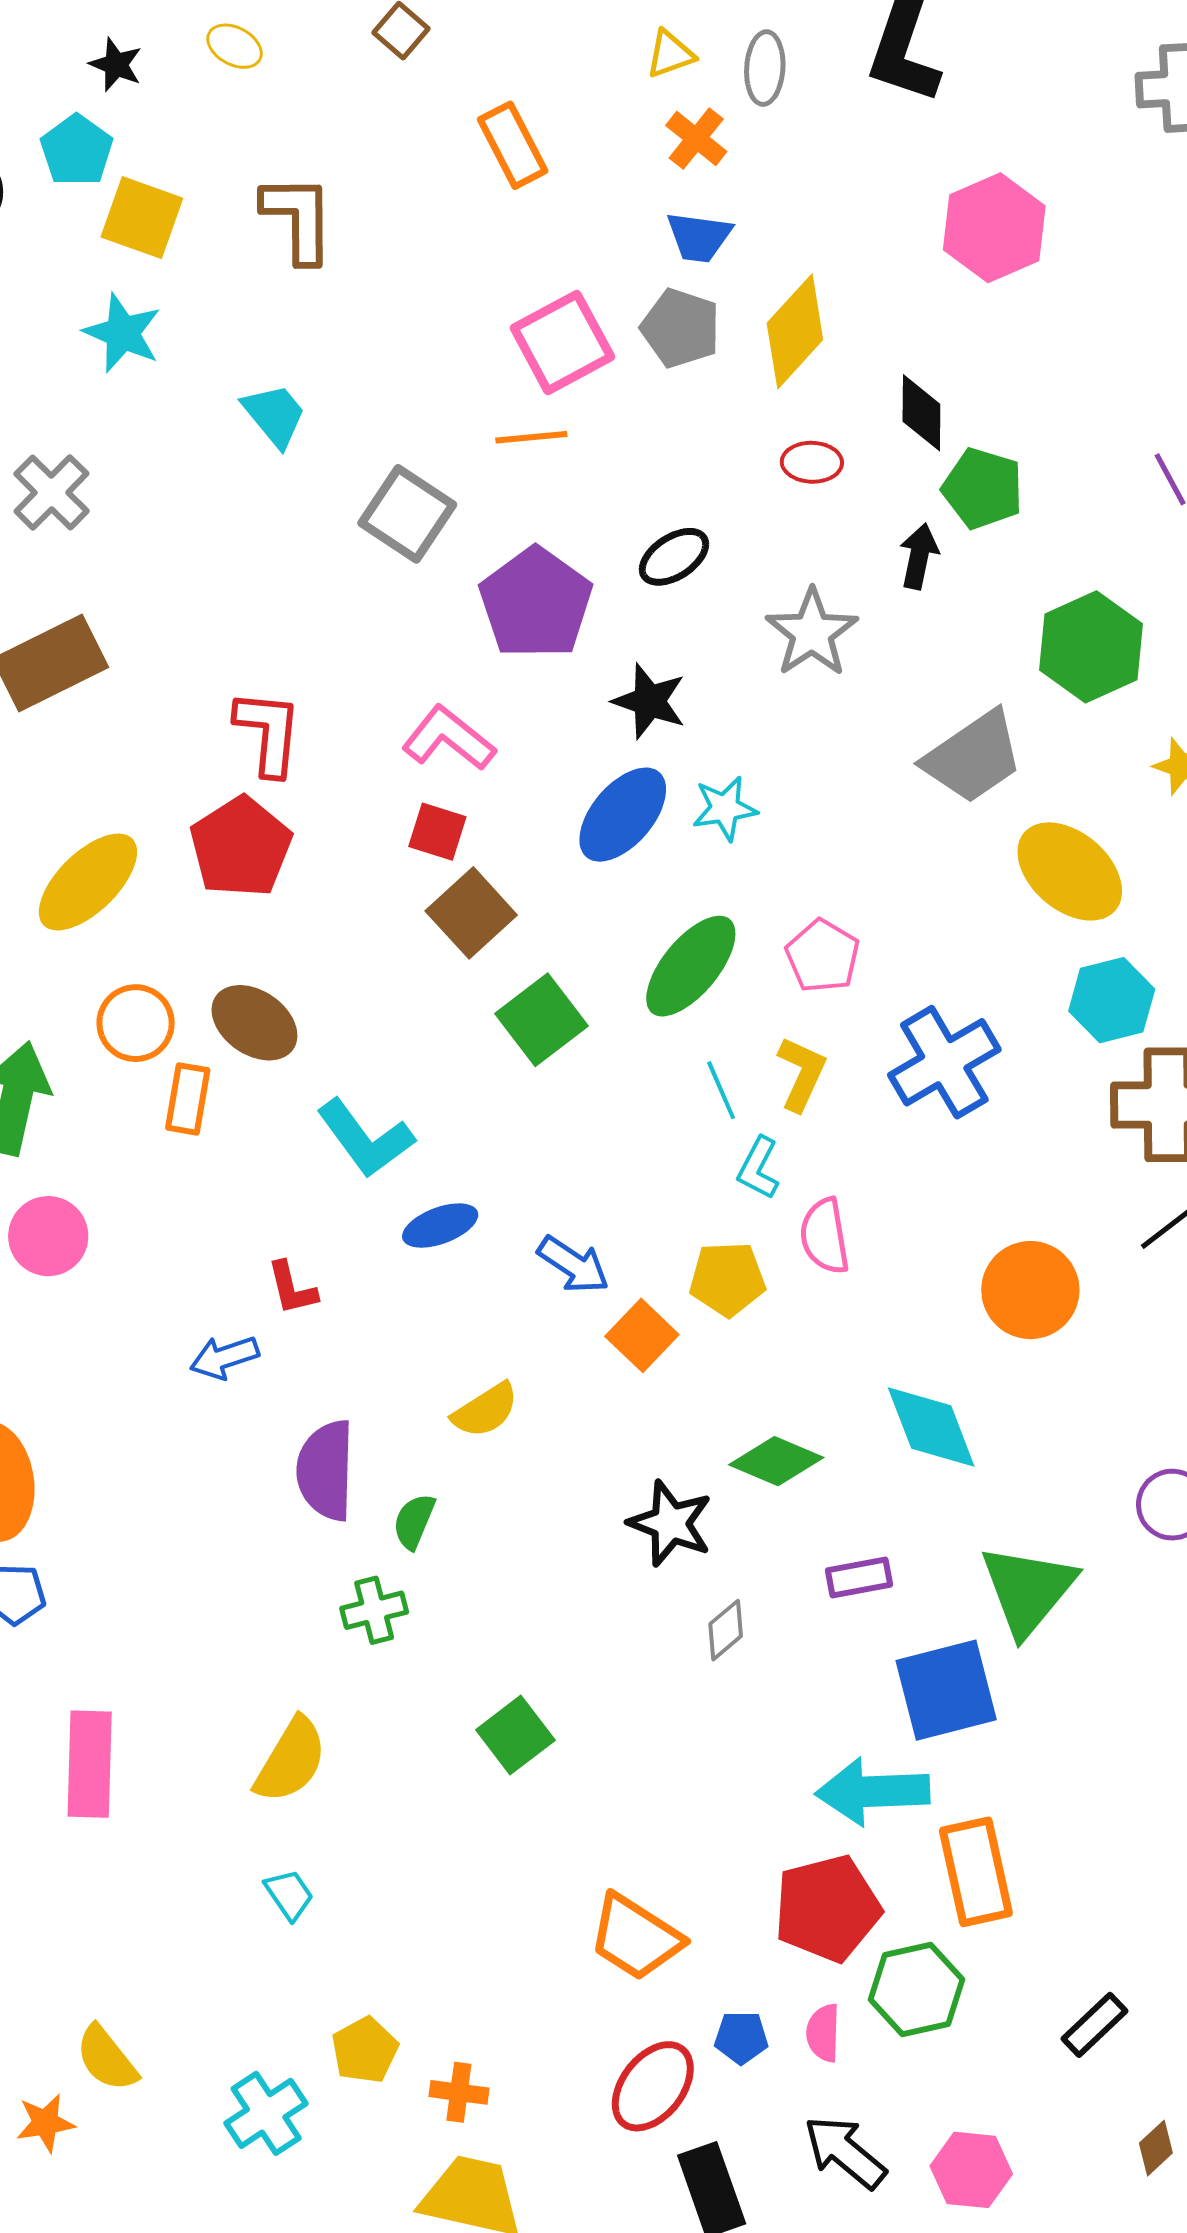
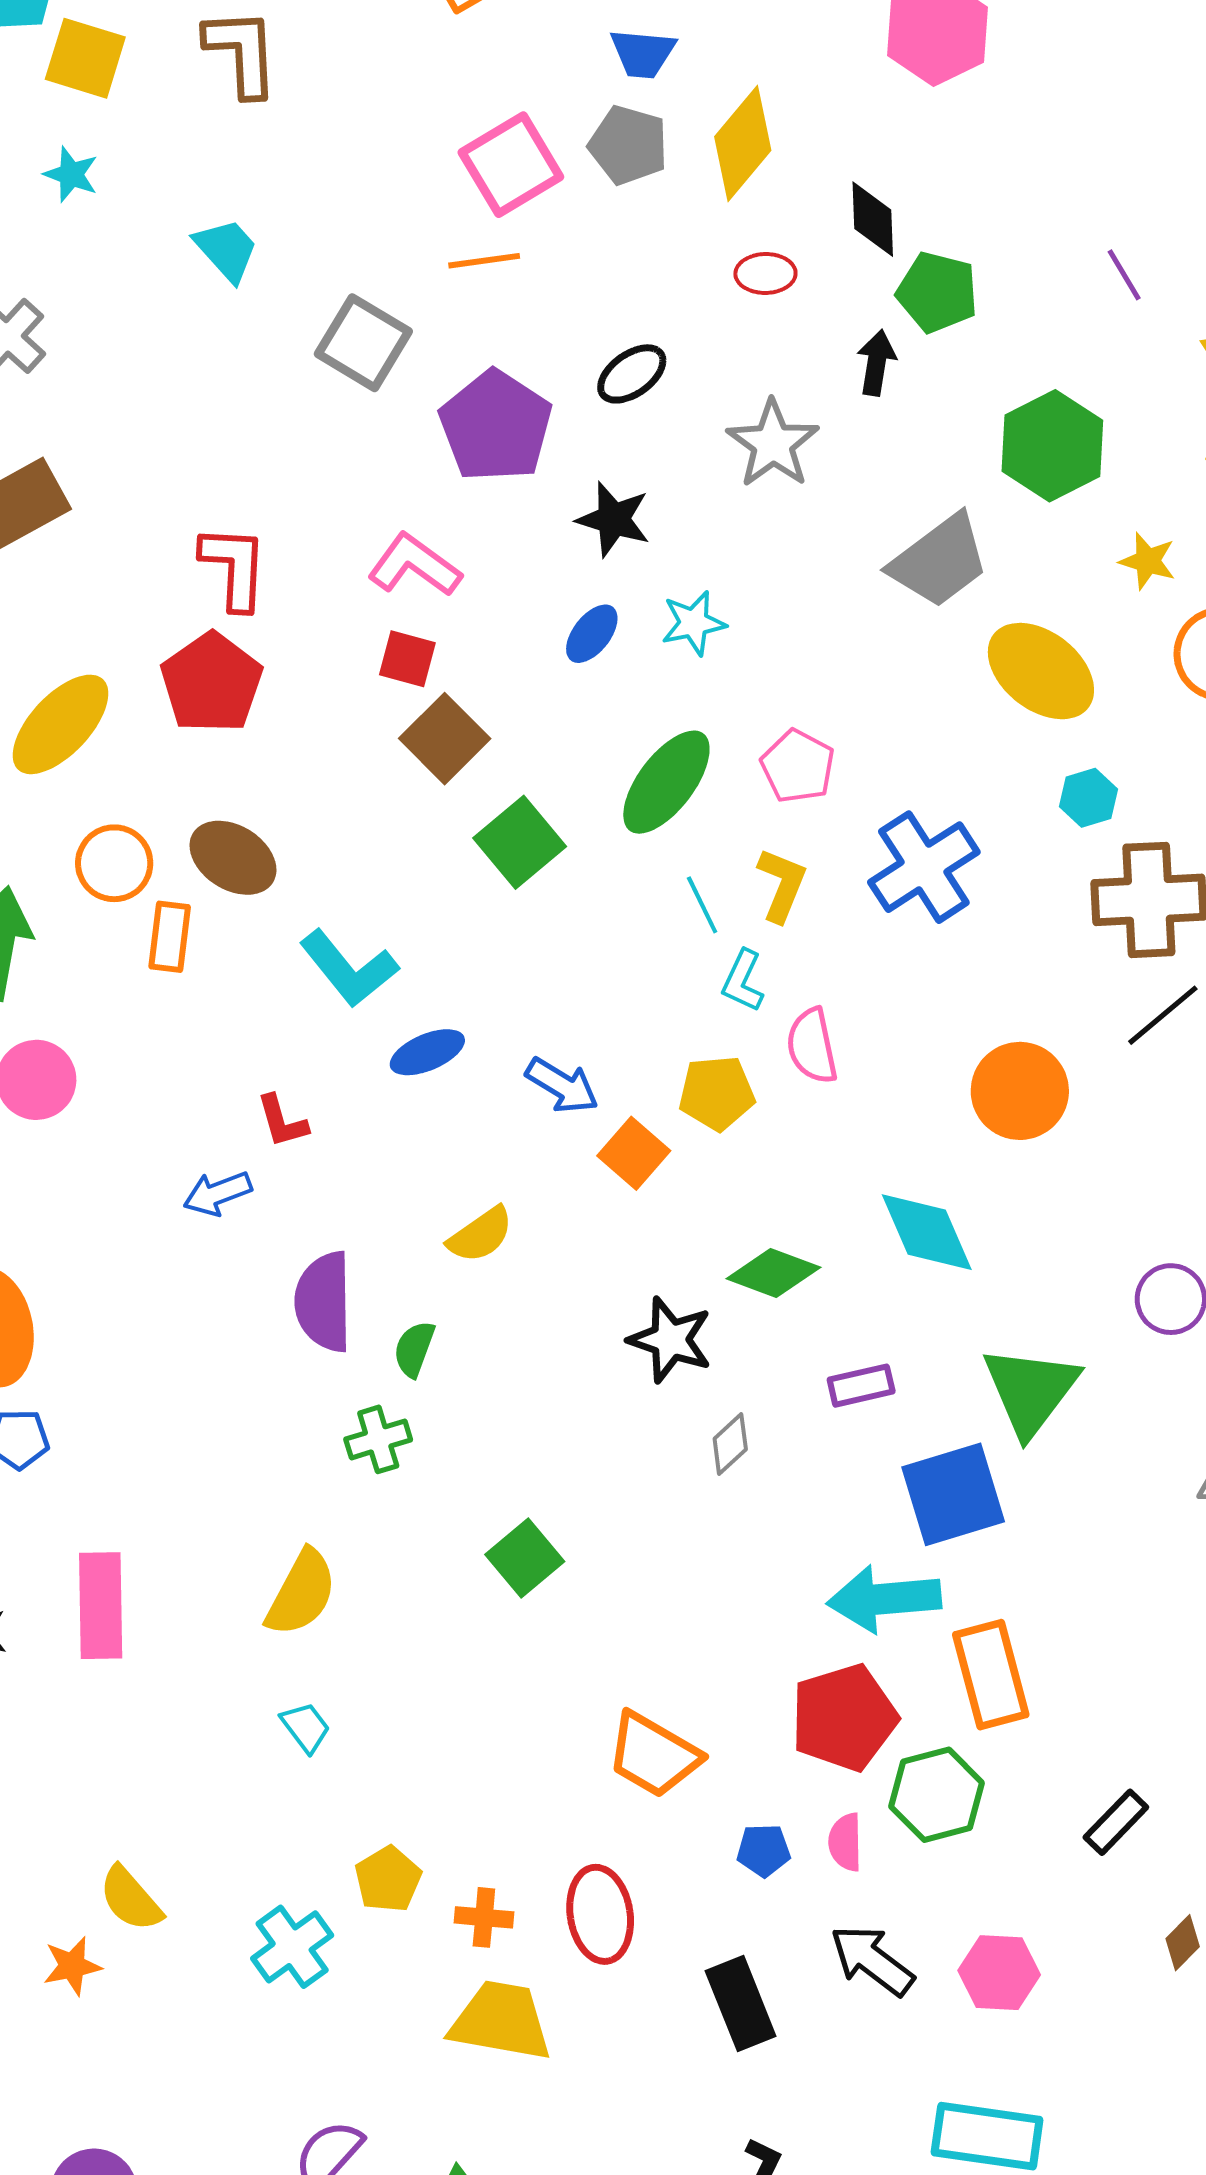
cyan star: (123, 333) -> (71, 174), size x0.7
blue ellipse: (623, 815) -> (592, 634), size x0.6
cyan hexagon: (1112, 1000) -> (1088, 798), size x0.7
red ellipse: (653, 2086) -> (600, 1914), moved, turned -44

